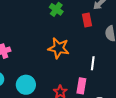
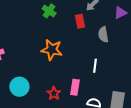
white line: (93, 63) -> (95, 66), moved

